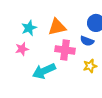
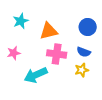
cyan star: (29, 28) -> (21, 21), moved
blue semicircle: (87, 41) -> (84, 52), moved

